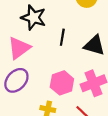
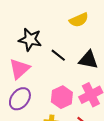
black line: (62, 37) -> (58, 55), turned -56

